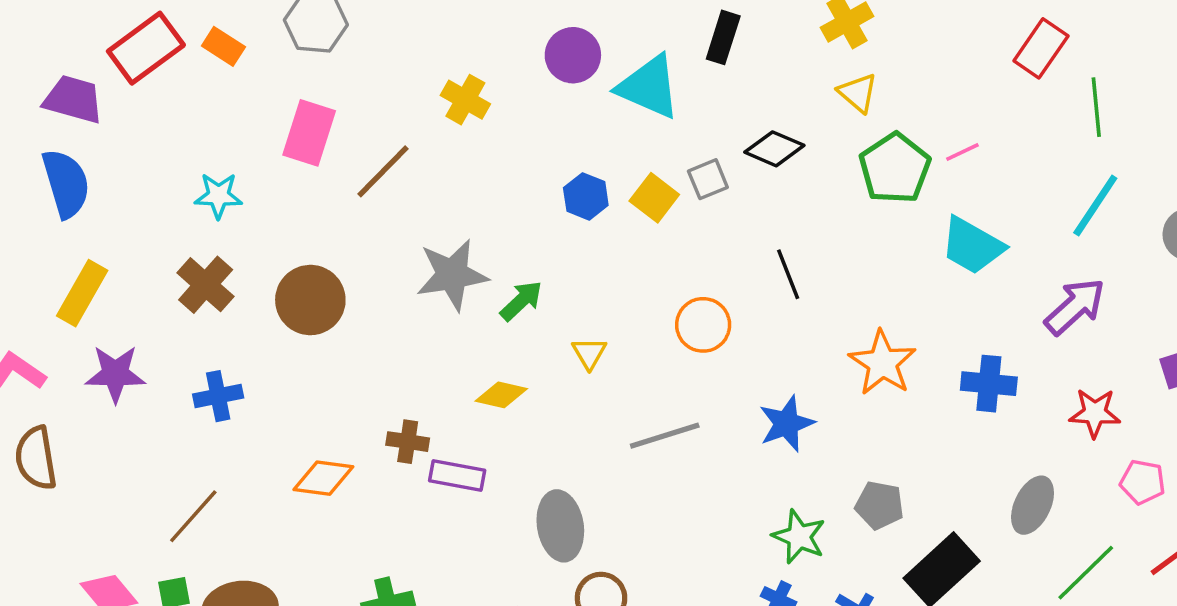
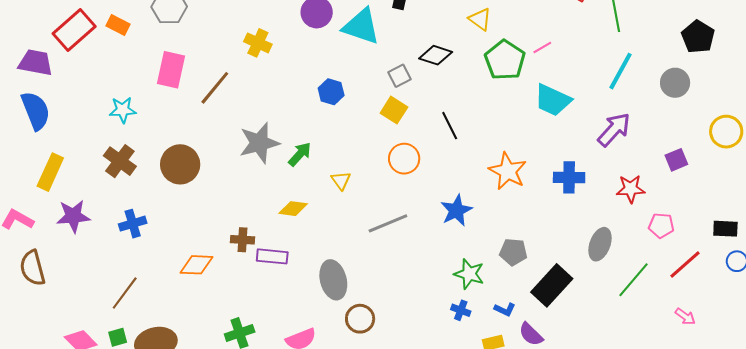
yellow square: (654, 198) -> (394, 110), moved

